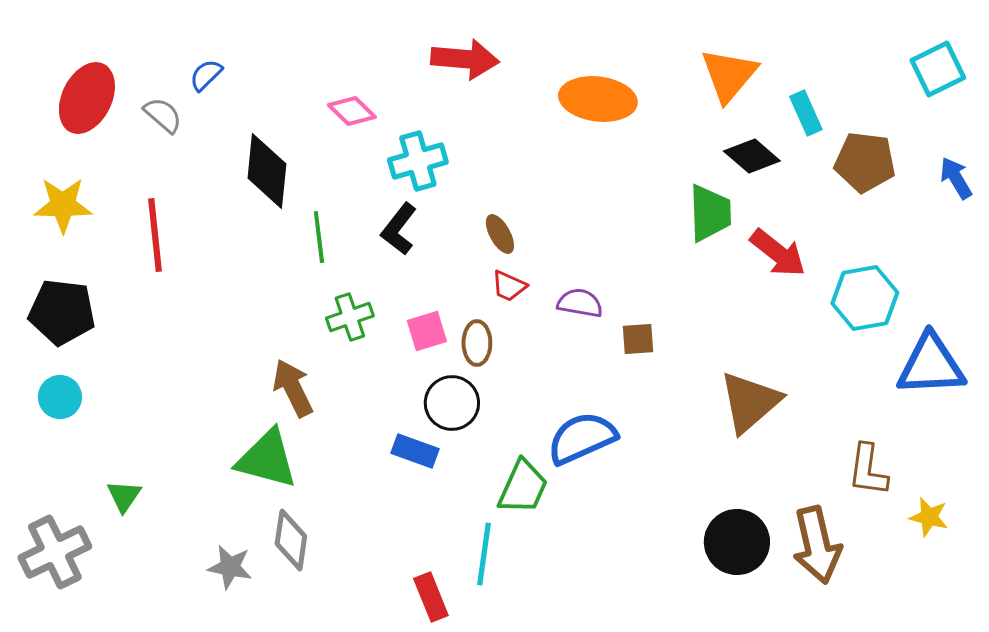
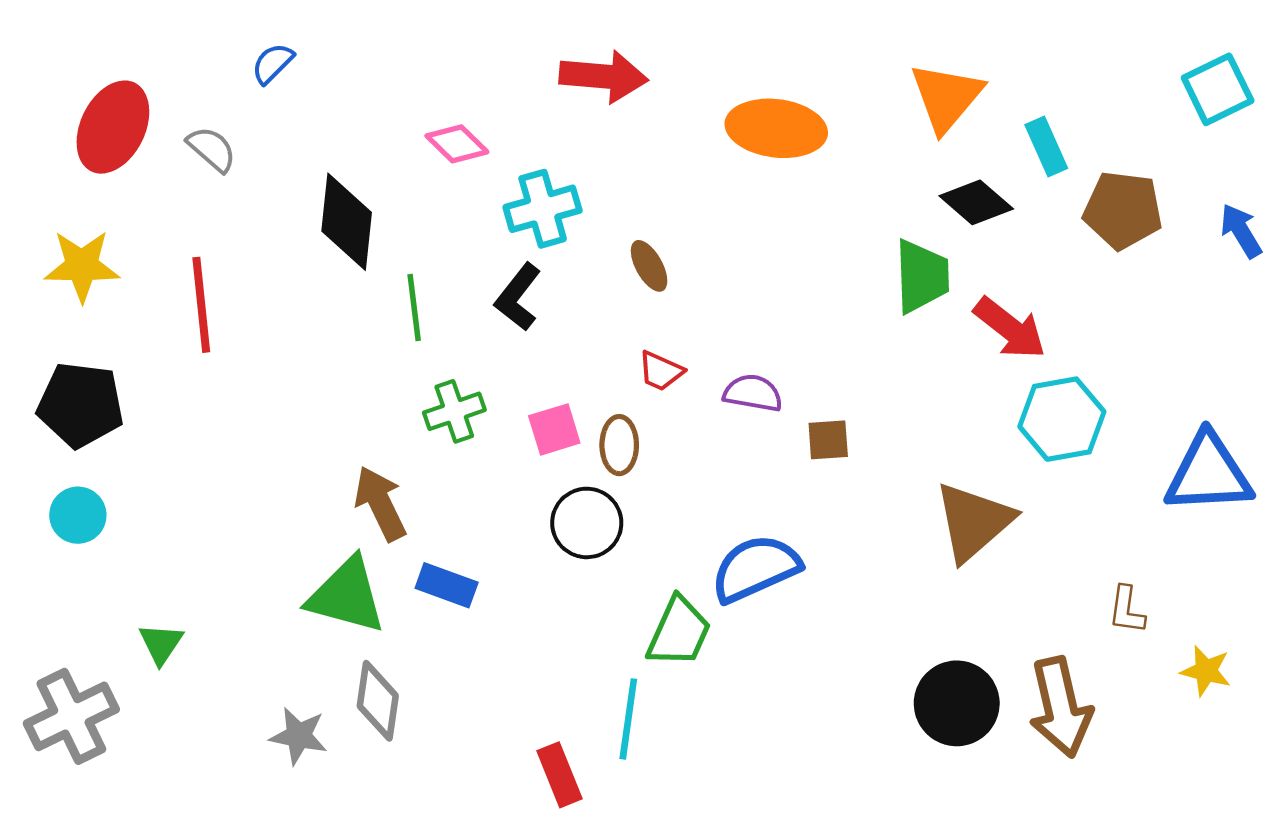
blue semicircle: (206, 75) -> (273, 63), moved
brown ellipse: (500, 234) -> (649, 266), moved
cyan hexagon: (865, 298) -> (1062, 419), moved
blue rectangle: (415, 451) -> (447, 585), moved
brown L-shape: (868, 470) -> (1127, 610), size x0.7

